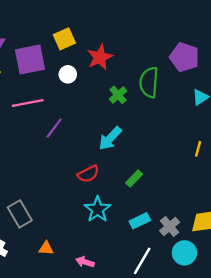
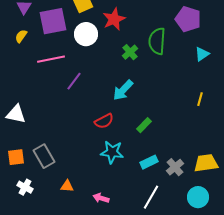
white circle: (68, 74) -> (86, 34), size x1.5
cyan star: (98, 209) -> (112, 152), turned -30
cyan circle: (184, 253) -> (198, 197), moved

